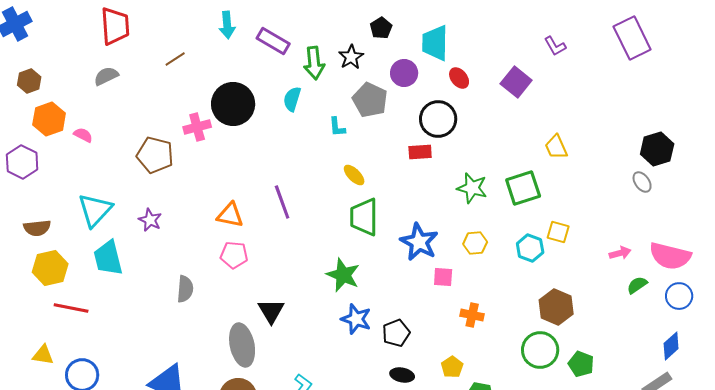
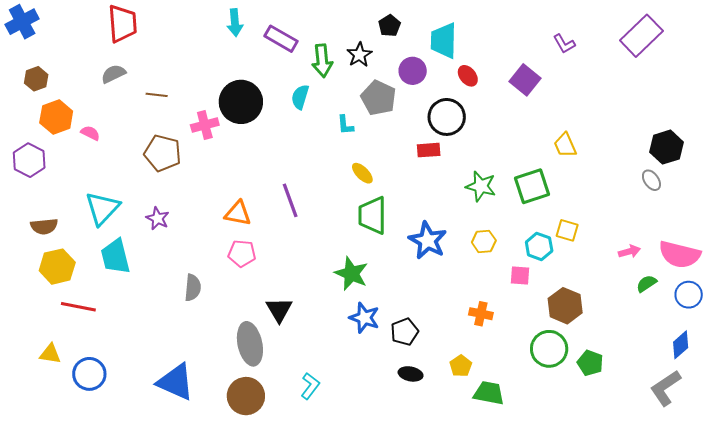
purple rectangle: (632, 38) -> (641, 36), turned 72
brown line: (175, 59) -> (157, 95), moved, turned 40
pink square: (443, 277) -> (520, 276), moved

